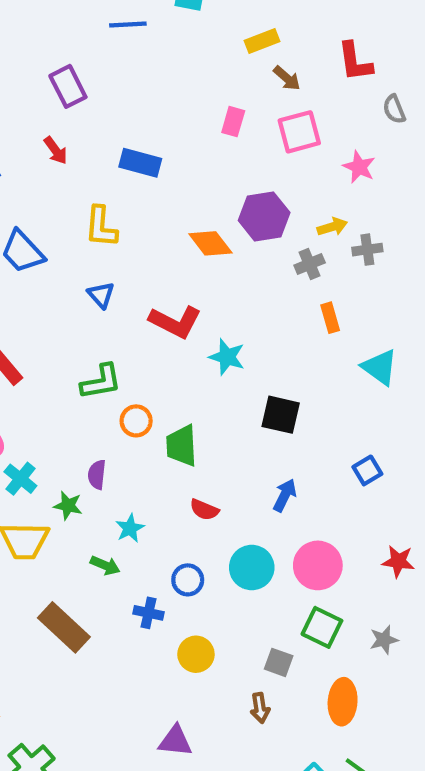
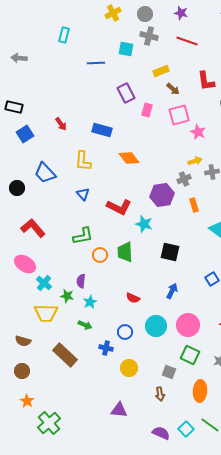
purple rectangle: (68, 86) -> (126, 93), moved
pink star: (359, 167) -> (198, 132), moved
purple hexagon: (264, 217) -> (162, 195), moved
orange diamond: (210, 243) -> (129, 158), moved
green trapezoid: (182, 446) -> (125, 252), moved
cyan star: (130, 528) -> (90, 302), moved

